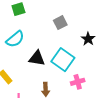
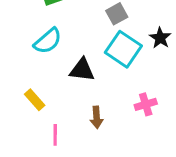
cyan square: (63, 60) -> (123, 49), moved

